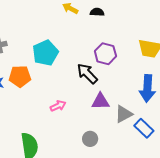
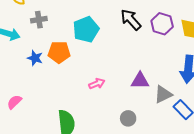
purple hexagon: (105, 54) -> (162, 24), moved
black arrow: (87, 74) -> (131, 20), moved

